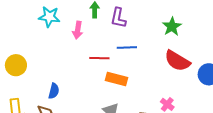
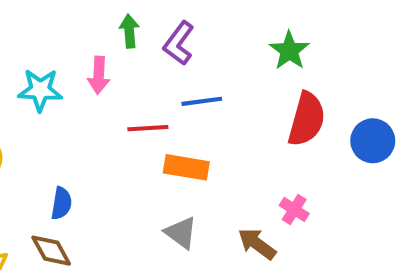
cyan star: (49, 17) -> (40, 90), moved
purple L-shape: (118, 18) -> (179, 43), turned 30
red semicircle: (177, 61) -> (307, 119), turned -100

